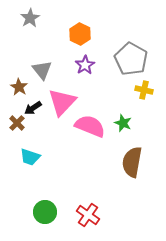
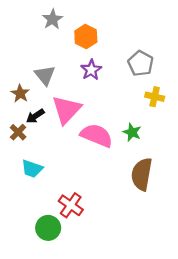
gray star: (30, 18) -> (52, 19), moved
gray pentagon: (131, 59) -> (141, 63), size x0.7
red cross: (88, 215) -> (71, 205), moved

